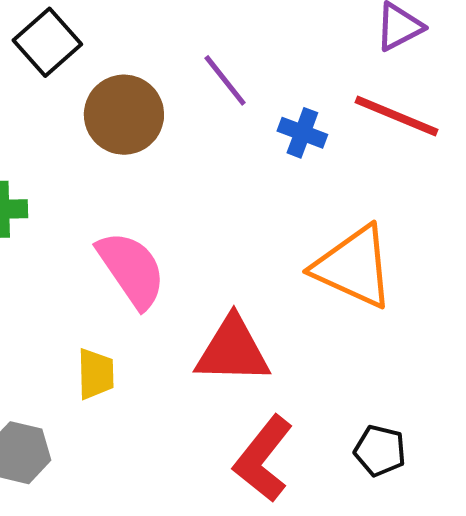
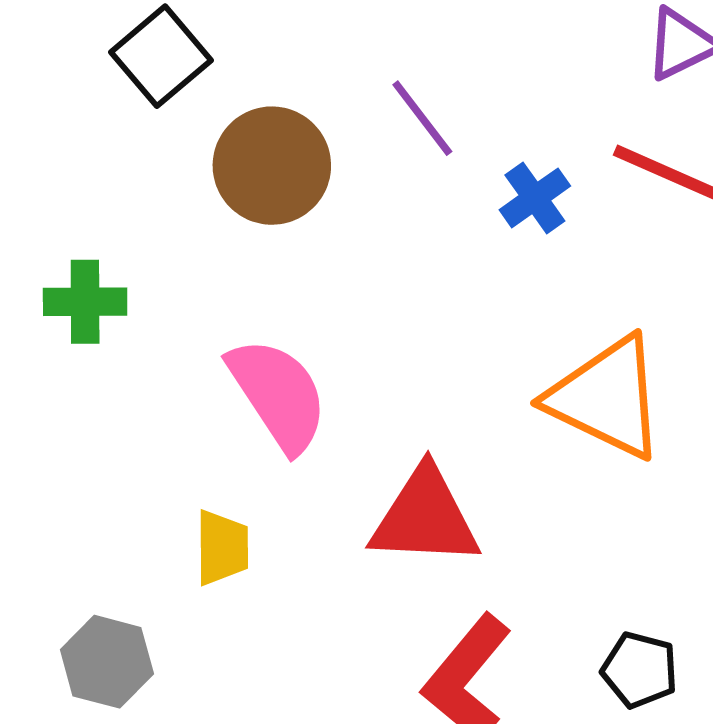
blue cross: (302, 133) -> (535, 198), turned 33

